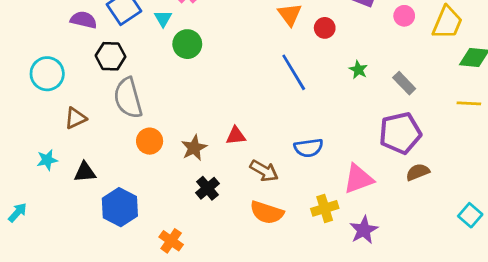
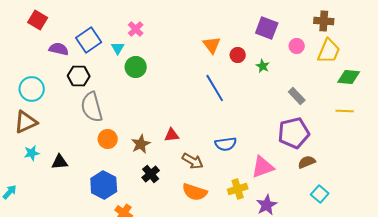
green star: (358, 70) -> (263, 66), moved
brown triangle: (75, 118) -> (26, 122), moved, size x1.4
blue hexagon: (120, 207) -> (104, 185), moved
cyan square: (470, 215) -> (320, 194), moved

